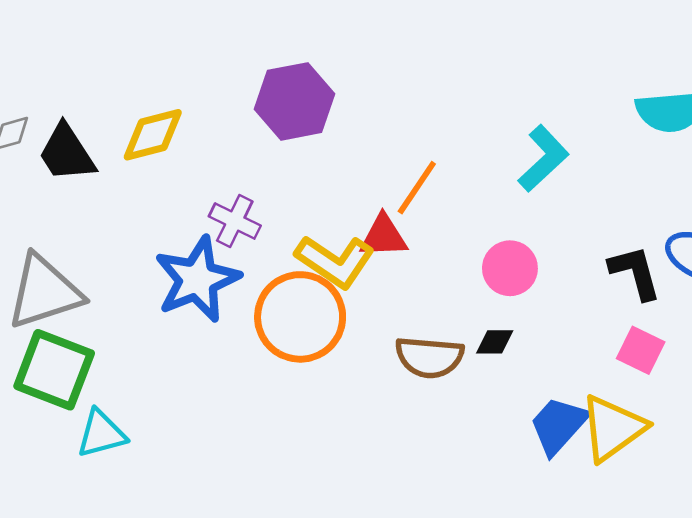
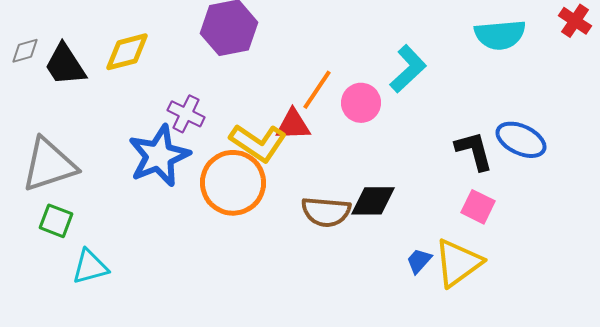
pink circle: (510, 268) -> (361, 103), moved
black diamond: (495, 342) -> (373, 201), size x1.6
green square: (54, 370) -> (56, 221), size x0.6
blue trapezoid: (559, 425) -> (419, 261), size x0.6

